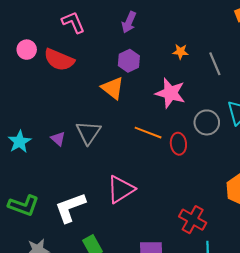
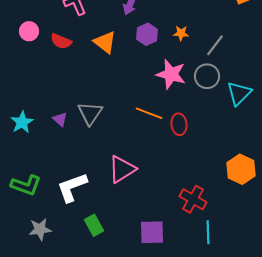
red semicircle: (59, 60) -> (61, 41), size x0.7
purple hexagon: (129, 61) -> (147, 34), moved
gray line: (215, 64) -> (215, 45), turned 60
orange triangle: (113, 88) -> (105, 42), moved
gray circle: (207, 122) -> (207, 76), moved

